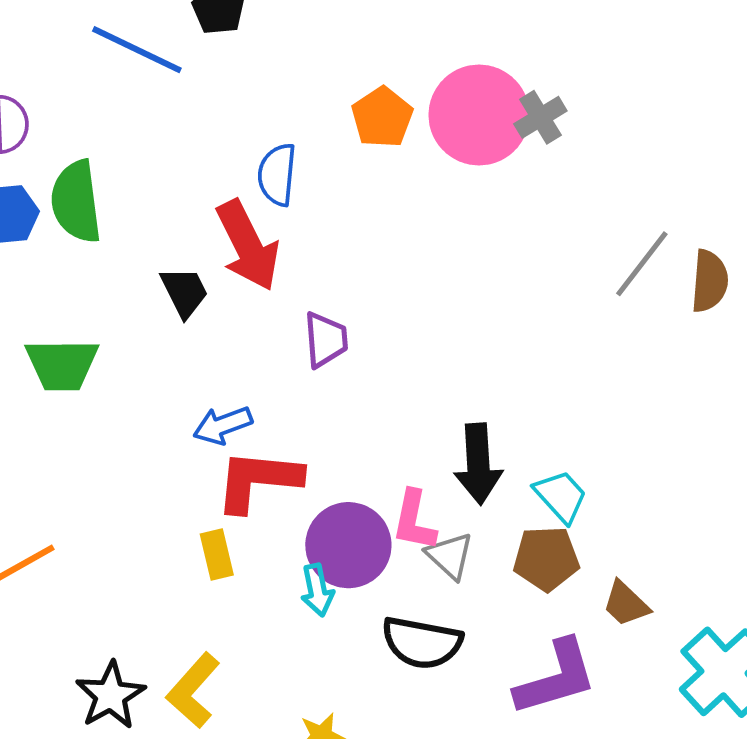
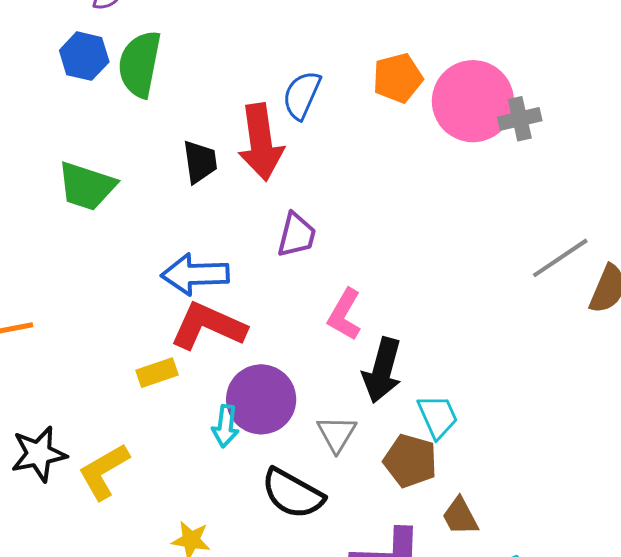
blue arrow: (223, 425) -> (195, 274), size x1.4
pink L-shape: (414, 521) -> (345, 315), moved
yellow rectangle: (217, 554) -> (157, 373), turned 66

